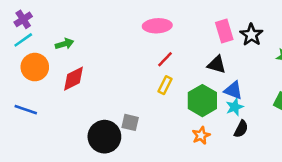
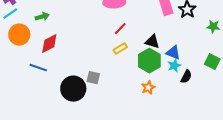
black triangle: (217, 64) -> (152, 42), moved
yellow rectangle: (165, 85) -> (120, 49), turned 32
blue line: (26, 110) -> (38, 68), moved
black semicircle: (241, 129) -> (186, 77), moved

